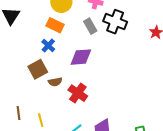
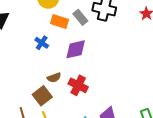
orange rectangle: (55, 25) -> (59, 22), moved
brown square: (38, 69) -> (42, 96), moved

